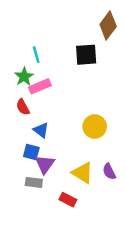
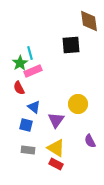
brown diamond: (108, 25) -> (89, 21), turned -45
cyan line: (36, 55) -> (30, 53), moved
purple triangle: (45, 164) -> (56, 120), moved
yellow triangle: (82, 173) -> (56, 148), moved

